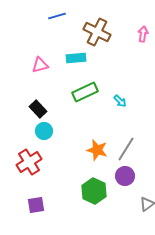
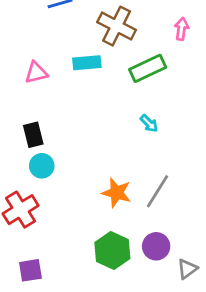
green rectangle: (85, 92) -> (148, 68), moved
black rectangle: (38, 109) -> (33, 135), turned 30
purple circle: (125, 176) -> (156, 246), moved

